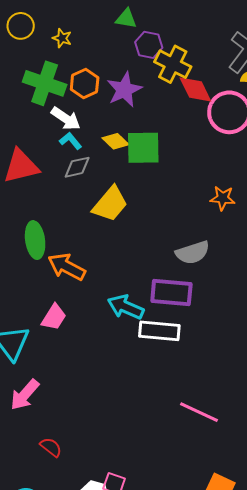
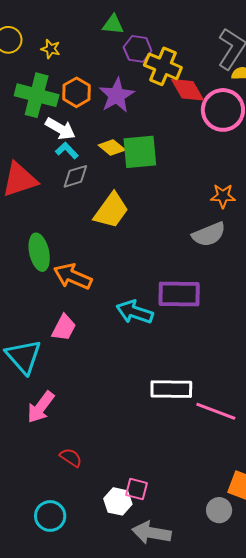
gray semicircle: (193, 253) -> (209, 234), moved
white rectangle: (159, 331) -> (171, 389), moved

